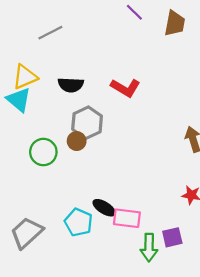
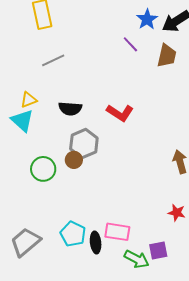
yellow triangle: (25, 77) -> (29, 100), size x0.7
black ellipse: (104, 208) -> (96, 242), moved, turned 50
green arrow: (149, 248) -> (137, 259), turned -65

